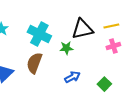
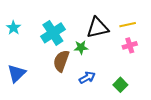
cyan cross: (39, 34) -> (53, 33), turned 30
brown semicircle: (34, 63) -> (61, 61), moved

